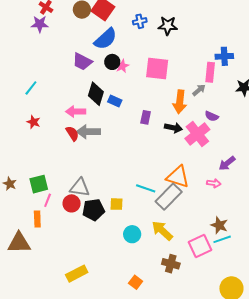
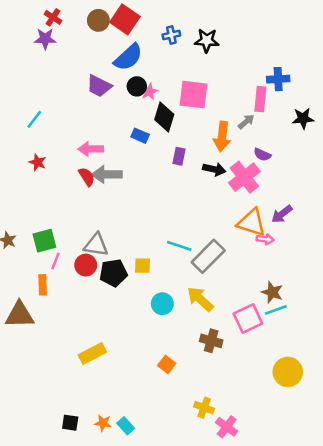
black diamond: (96, 94) -> (164, 117), moved
orange triangle: (178, 177) -> (251, 223), moved

